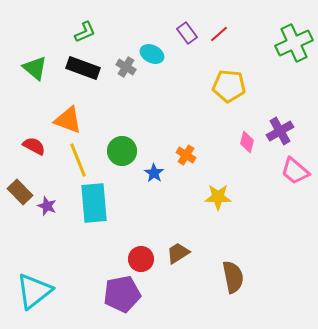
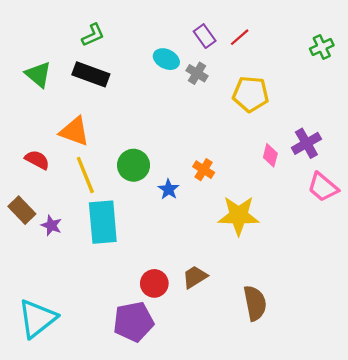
green cross: (294, 43) -> (322, 47), size x0.6
gray cross: (126, 67) -> (197, 73), moved
yellow star: (218, 197) -> (239, 216), size x1.4

